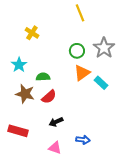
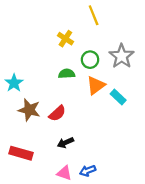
yellow cross: (32, 33) -> (65, 39), moved
cyan star: (19, 65) -> (14, 83), moved
green semicircle: (43, 77) -> (67, 74), moved
blue arrow: (83, 140) -> (88, 171), moved, turned 152

